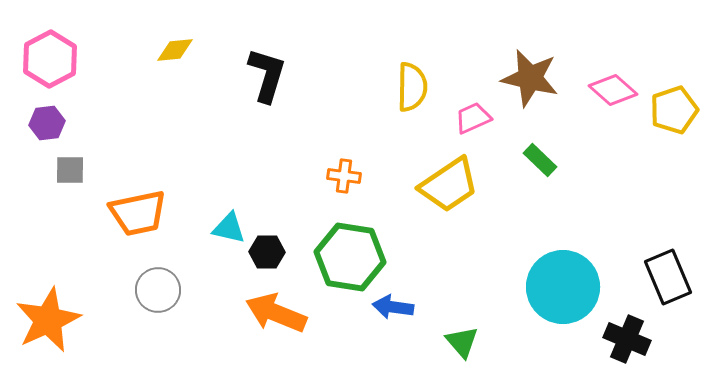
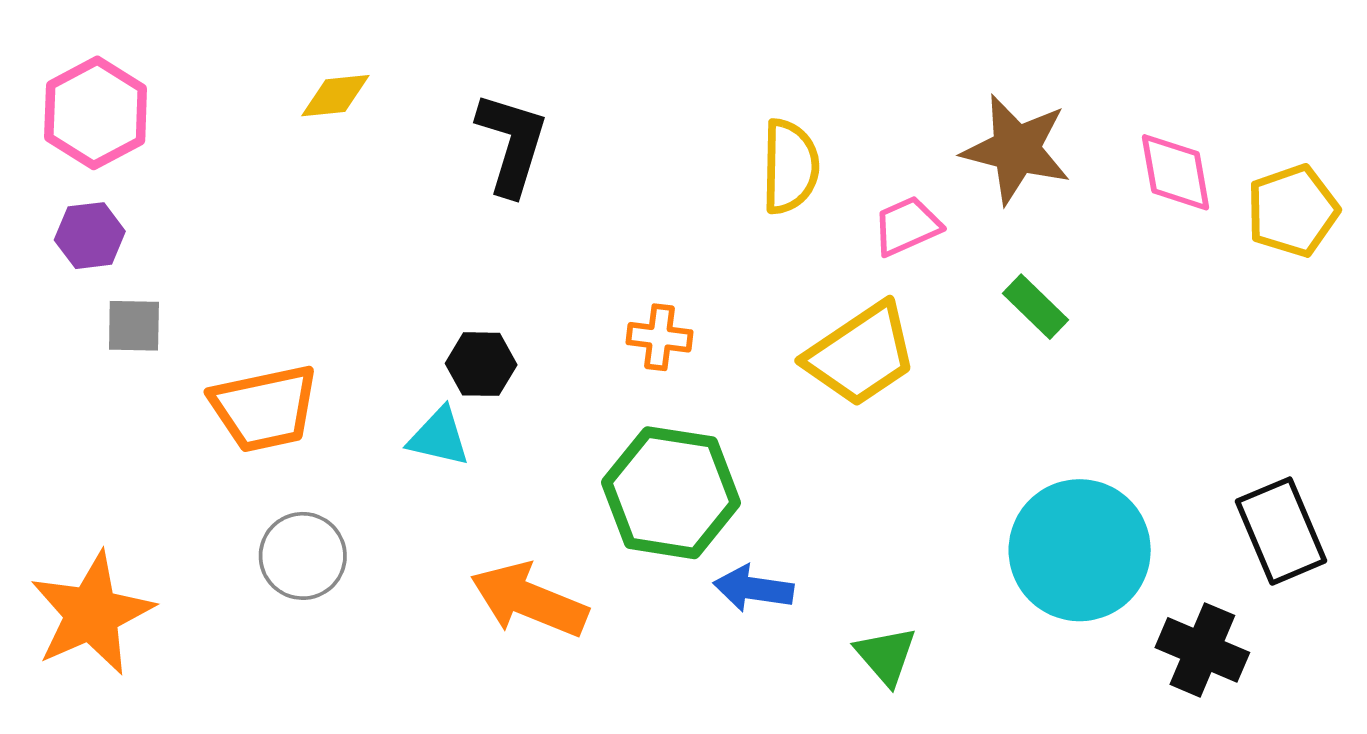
pink diamond: (613, 90) -> (1176, 172), turned 39
black hexagon: (267, 252) -> (481, 364), moved

